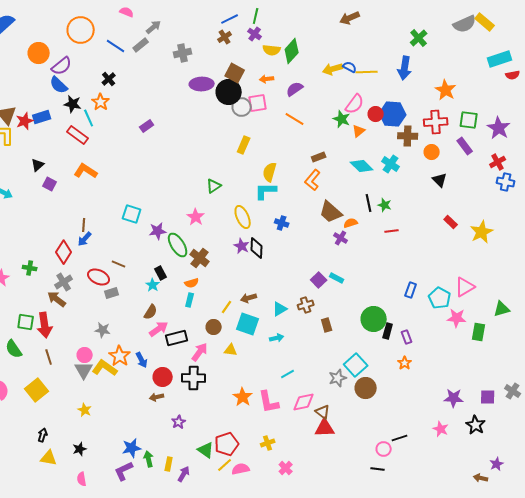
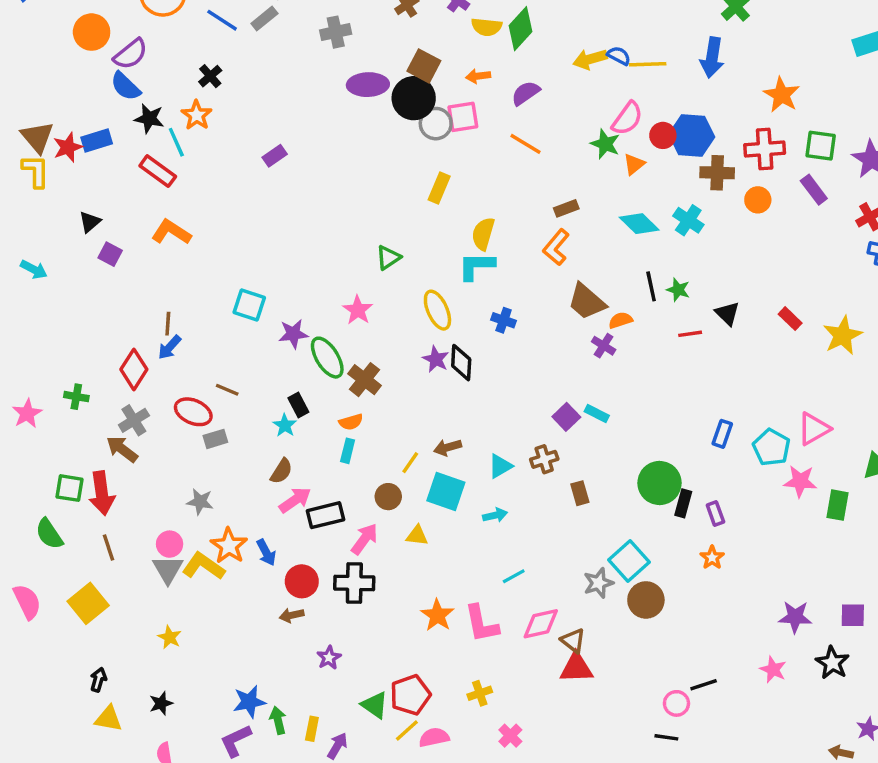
black triangle: (440, 180) -> (727, 313), moved

